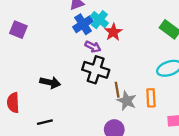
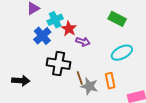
cyan cross: (99, 20) -> (55, 20), turned 35
blue cross: (83, 24) -> (42, 36), moved
purple arrow: (93, 47) -> (83, 42), moved

